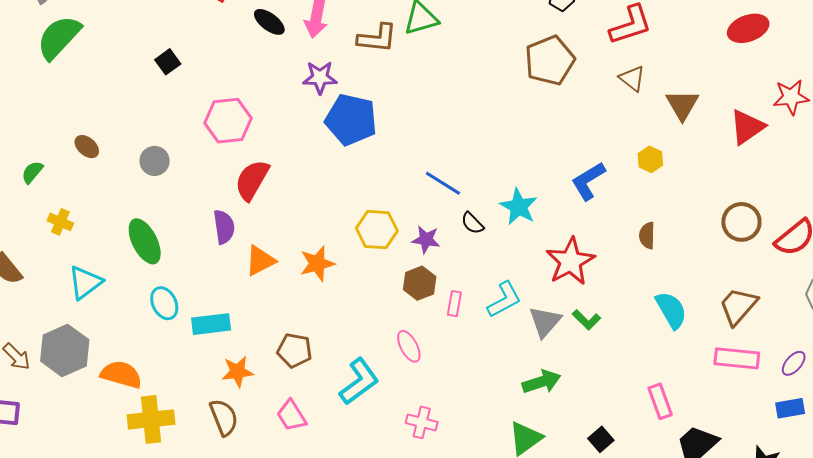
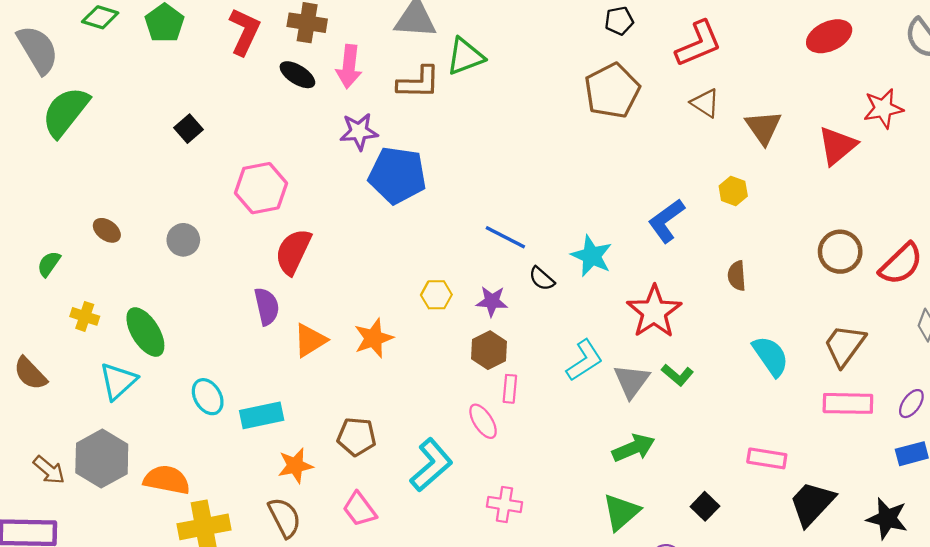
yellow hexagon: (377, 230) -> (436, 295), size x0.7
green ellipse: (145, 241) -> (145, 332), moved
pink rectangle: (454, 304) -> (510, 389), moved
pink rectangle: (660, 401) -> (767, 458), turned -56

